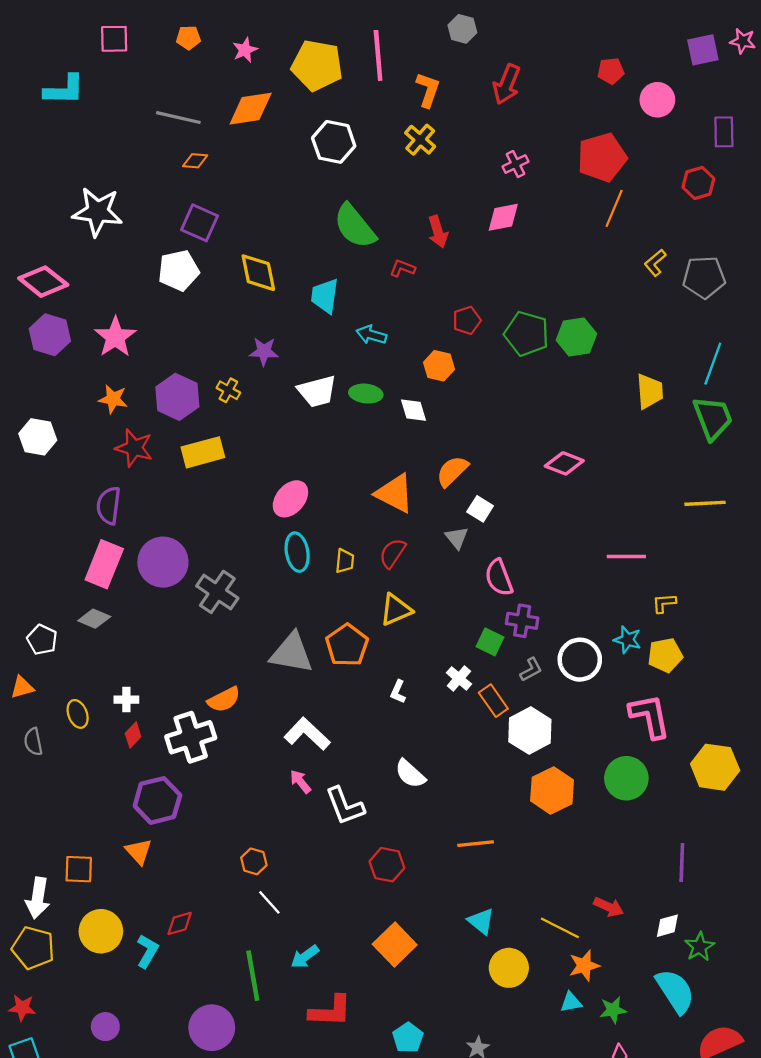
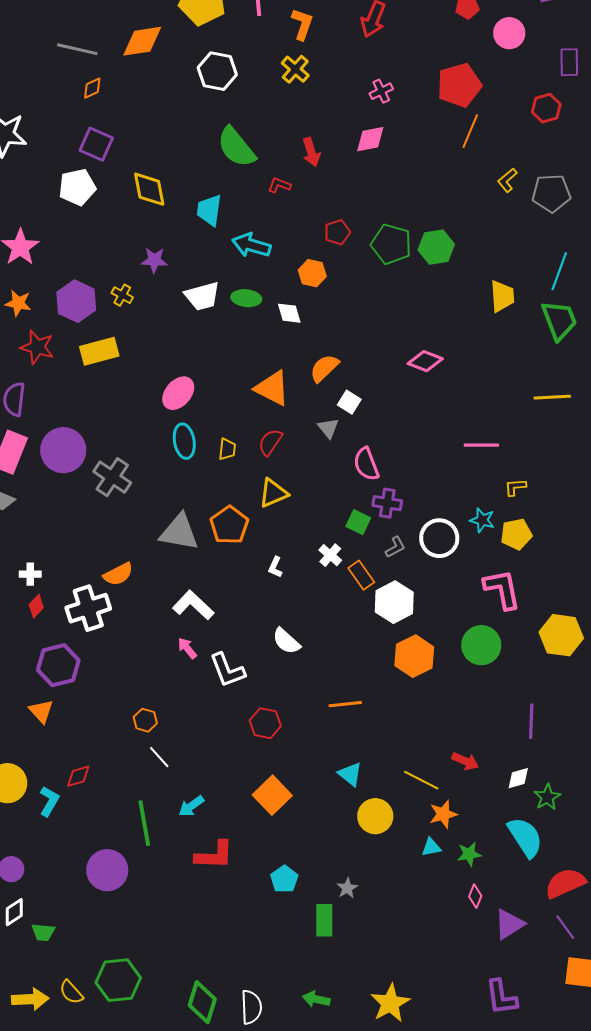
orange diamond: (195, 161) -> (92, 88), turned -30
cyan arrow: (371, 335) -> (251, 245), size x1.4

